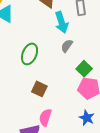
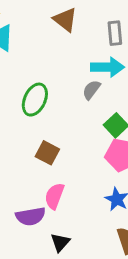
cyan arrow: (62, 22) -> (107, 67), moved, turned -75

